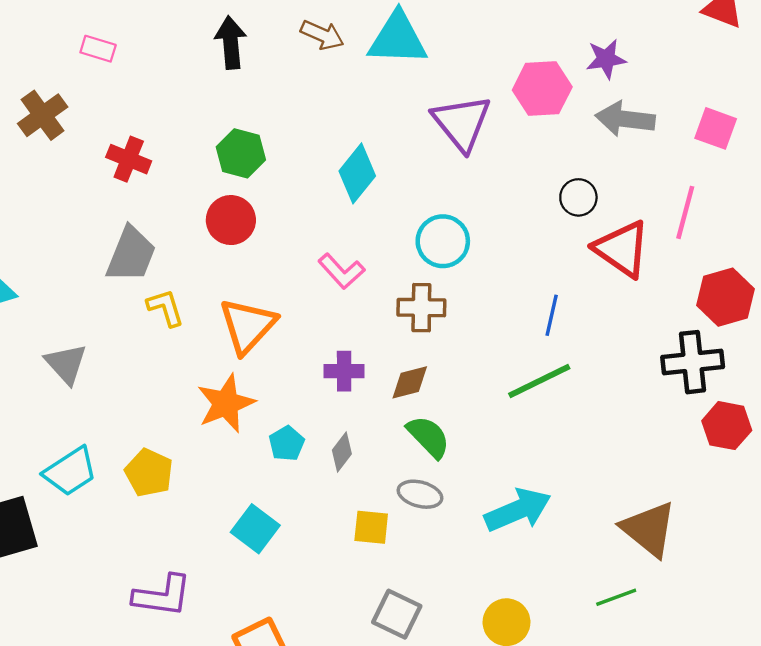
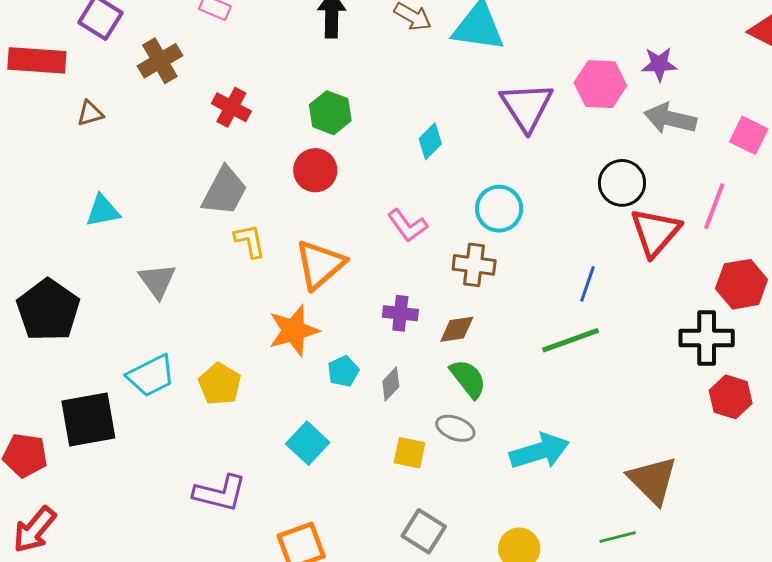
cyan diamond: (357, 173) -> (430, 141), size x0.7
black circle: (578, 197) -> (622, 183), size x1.4
red triangle: (622, 249) -> (655, 232), turned 30

